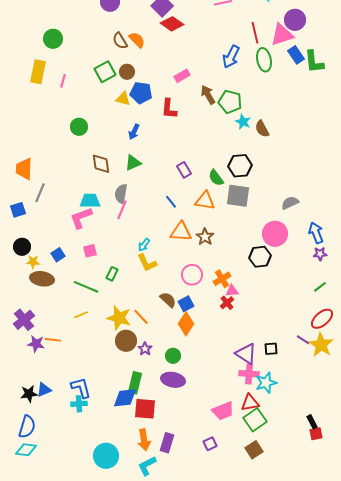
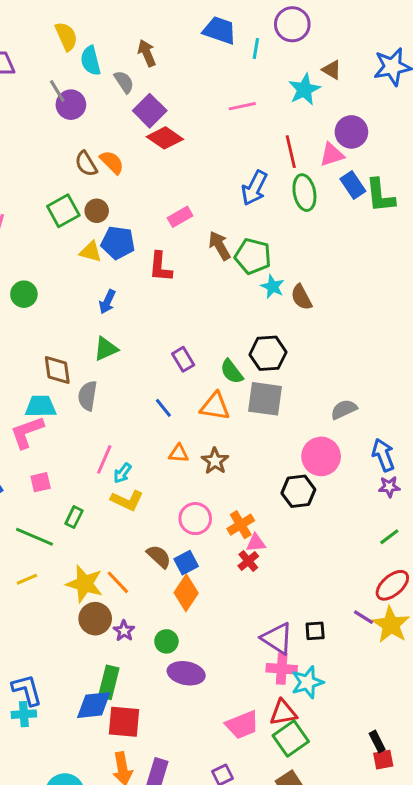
pink triangle: (282, 35) -> (332, 155), size x0.7
brown diamond: (101, 164) -> (57, 370), moved
pink line: (122, 210) -> (104, 459), moved
orange triangle: (181, 232) -> (179, 453), size x0.6
yellow L-shape: (147, 263) -> (127, 500), turned -40
purple ellipse: (173, 380) -> (186, 673), moved

